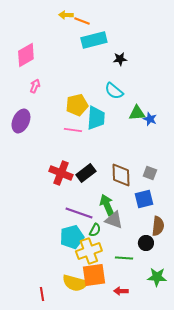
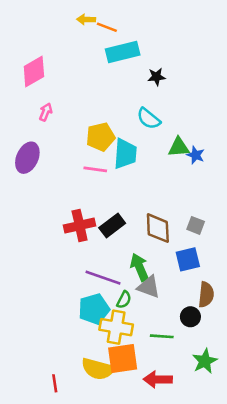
red cross: (61, 173) -> (80, 225), turned -35
yellow cross: (89, 251) -> (116, 327), turned 30
green star: (157, 277) -> (205, 361), turned -30
red arrow: (121, 291) -> (158, 379), size x1.5

